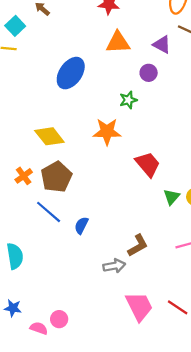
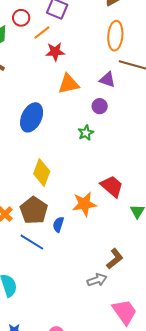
orange star: (107, 132) -> (84, 204), moved
yellow diamond: (49, 136) -> (42, 173), moved, turned 68
blue semicircle: (81, 225) -> (58, 224), moved

